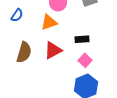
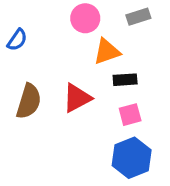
orange triangle: (49, 22) -> (107, 51), moved
pink square: (85, 60) -> (130, 115), turned 32

